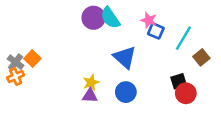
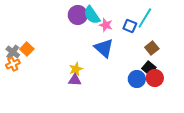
pink star: (149, 20) -> (106, 25), moved
cyan line: (183, 38) -> (145, 18), moved
brown square: (201, 57) -> (152, 48), moved
black square: (179, 81) -> (149, 68), turned -32
blue circle: (126, 92) -> (137, 79), moved

